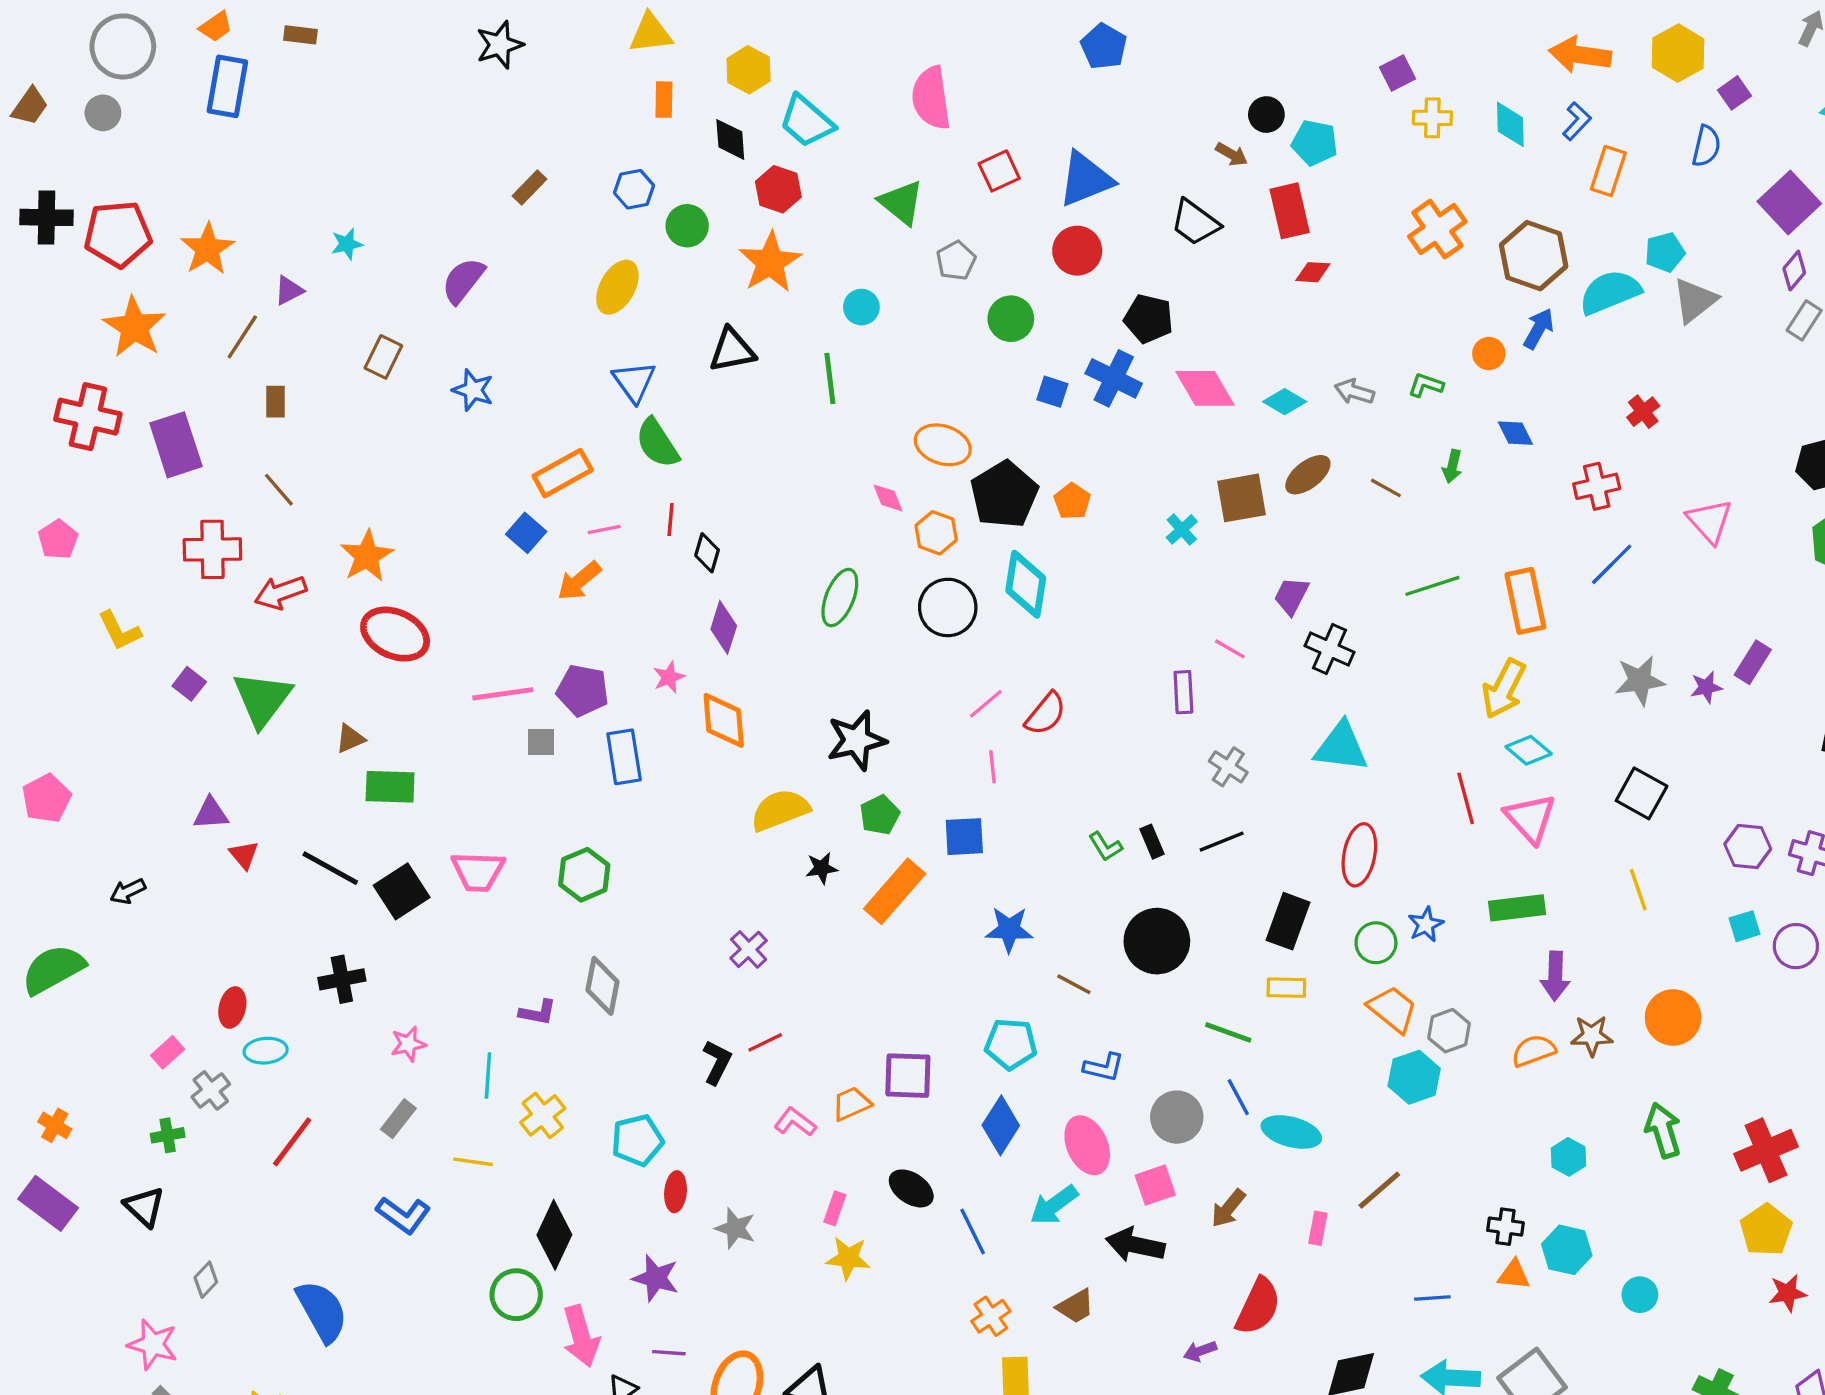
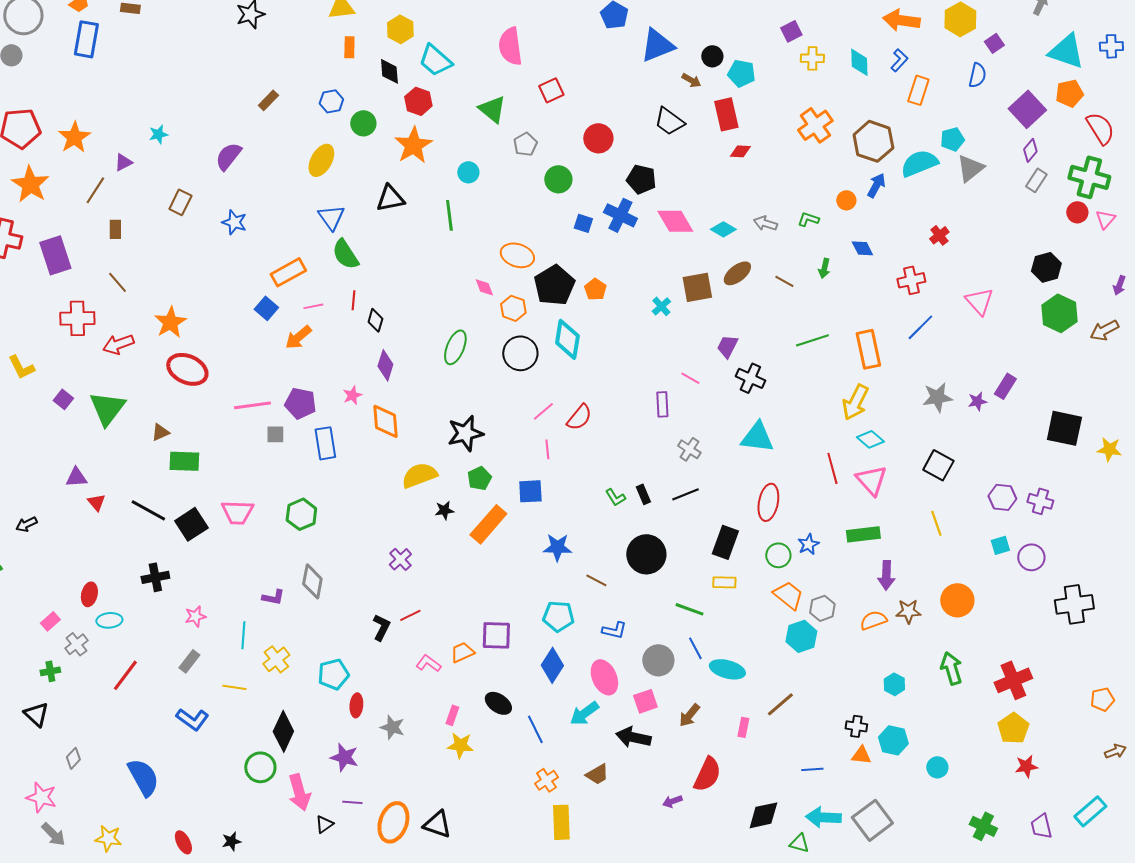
blue triangle: (1086, 179) -> (657, 45), moved

